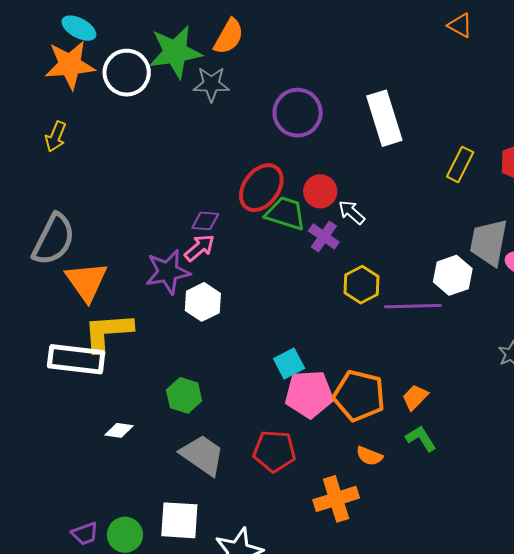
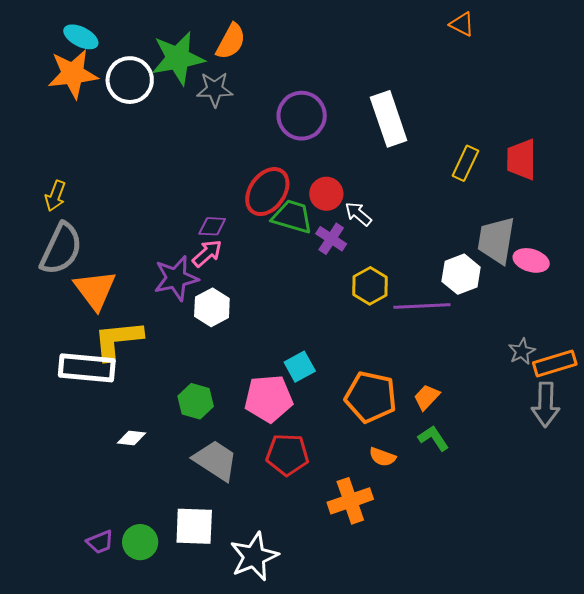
yellow arrow: (56, 136) -> (55, 196), moved
pink pentagon: (309, 394) -> (269, 399), moved

